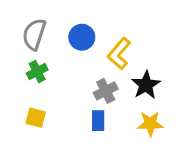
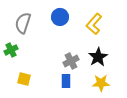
blue circle: (82, 37) -> (60, 17), moved
yellow L-shape: (119, 54) -> (94, 24), moved
green cross: (37, 71) -> (11, 50), moved

